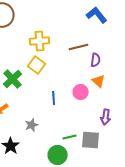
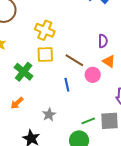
yellow cross: (40, 41) -> (45, 30), turned 36
brown line: (79, 47) -> (74, 60), moved, turned 54
yellow square: (37, 65) -> (45, 54), turned -30

